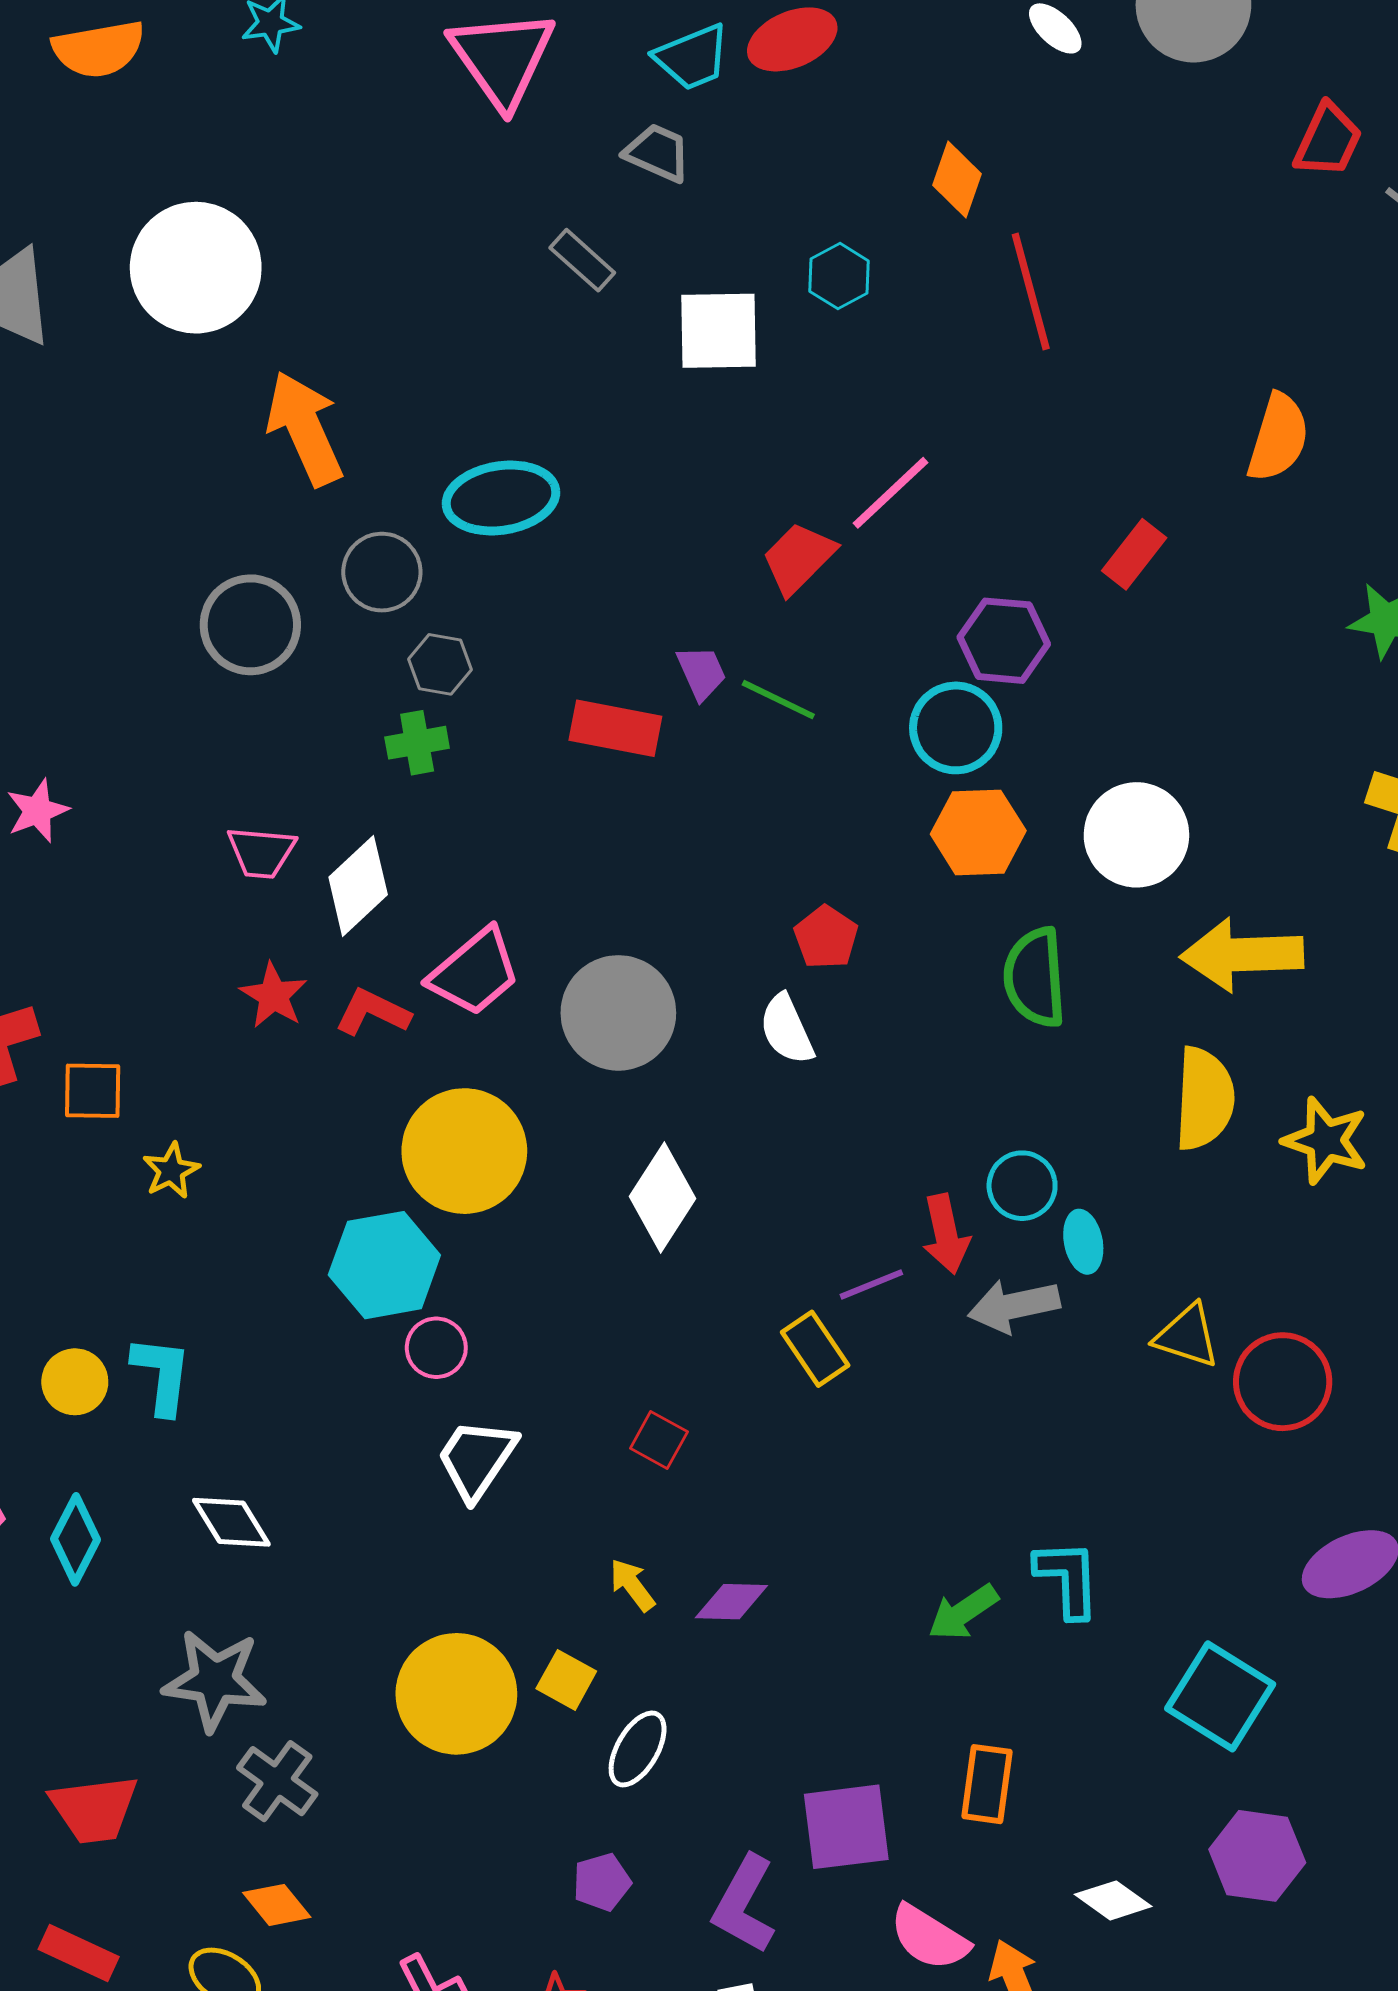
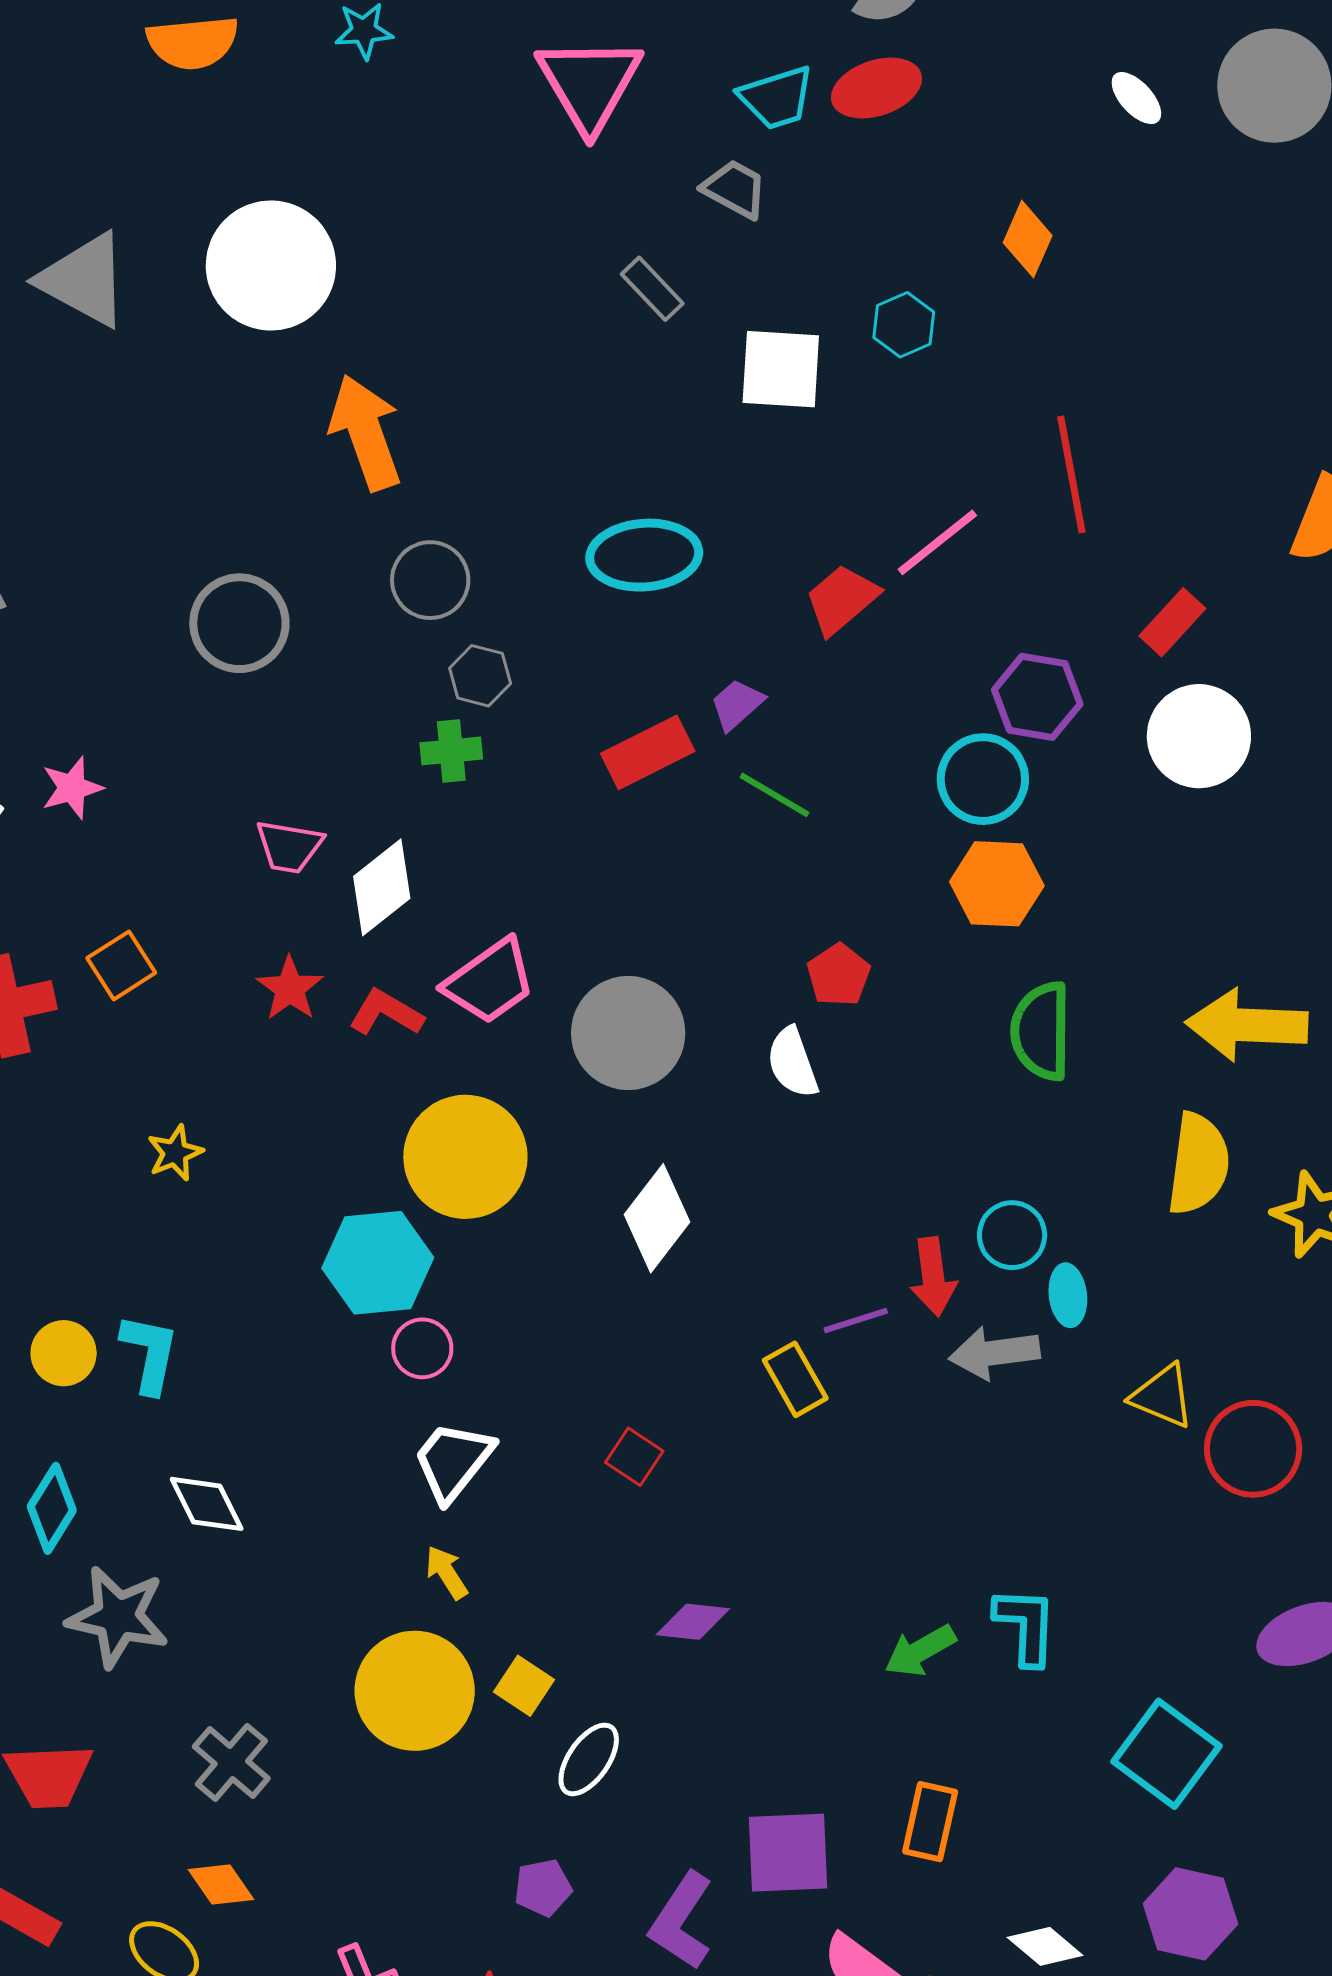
red line: (1031, 291) -> (1071, 474), moved
cyan ellipse: (501, 498) -> (644, 555), moved
gray circle: (250, 625) -> (239, 623), moved
purple trapezoid: (701, 673) -> (737, 704), turned -112
green line: (778, 700) -> (774, 795), moved
red rectangle: (615, 728) -> (648, 752), turned -42
white circle: (1136, 835) -> (1199, 736), moved
orange square: (93, 1091) -> (121, 965), moved, turned -38
yellow arrow: (632, 1585) -> (447, 1572), moved
gray star: (215, 1680) -> (118, 1617), moved

